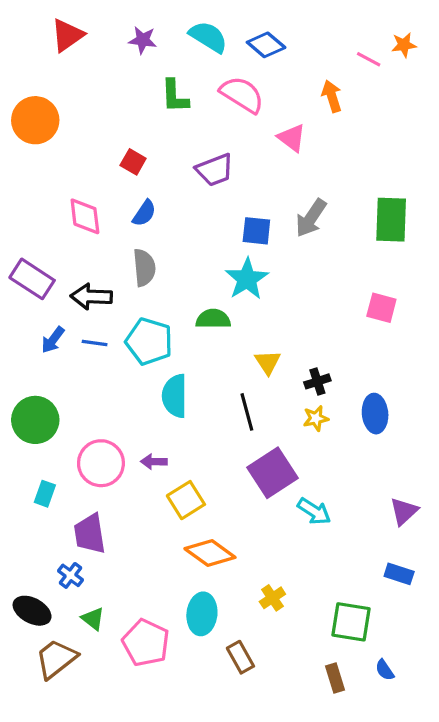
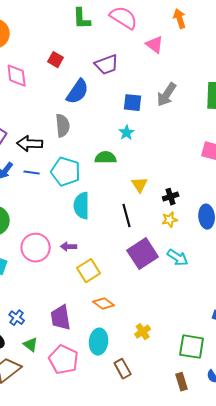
blue semicircle: (144, 213) -> (78, 92), moved, size x1.5
pink diamond: (85, 216) -> (17, 76), moved
cyan star: (247, 279) -> (127, 133), size x0.6
cyan arrow: (314, 511) -> (178, 258), moved
purple trapezoid: (90, 534) -> (61, 318), moved
orange diamond: (210, 553) -> (104, 304), size x0.7

